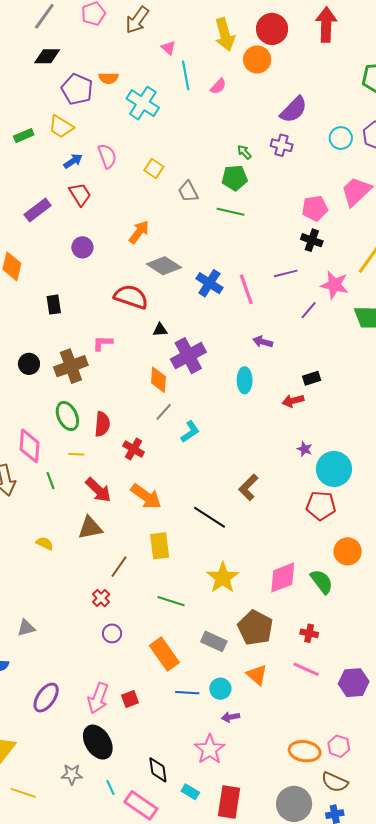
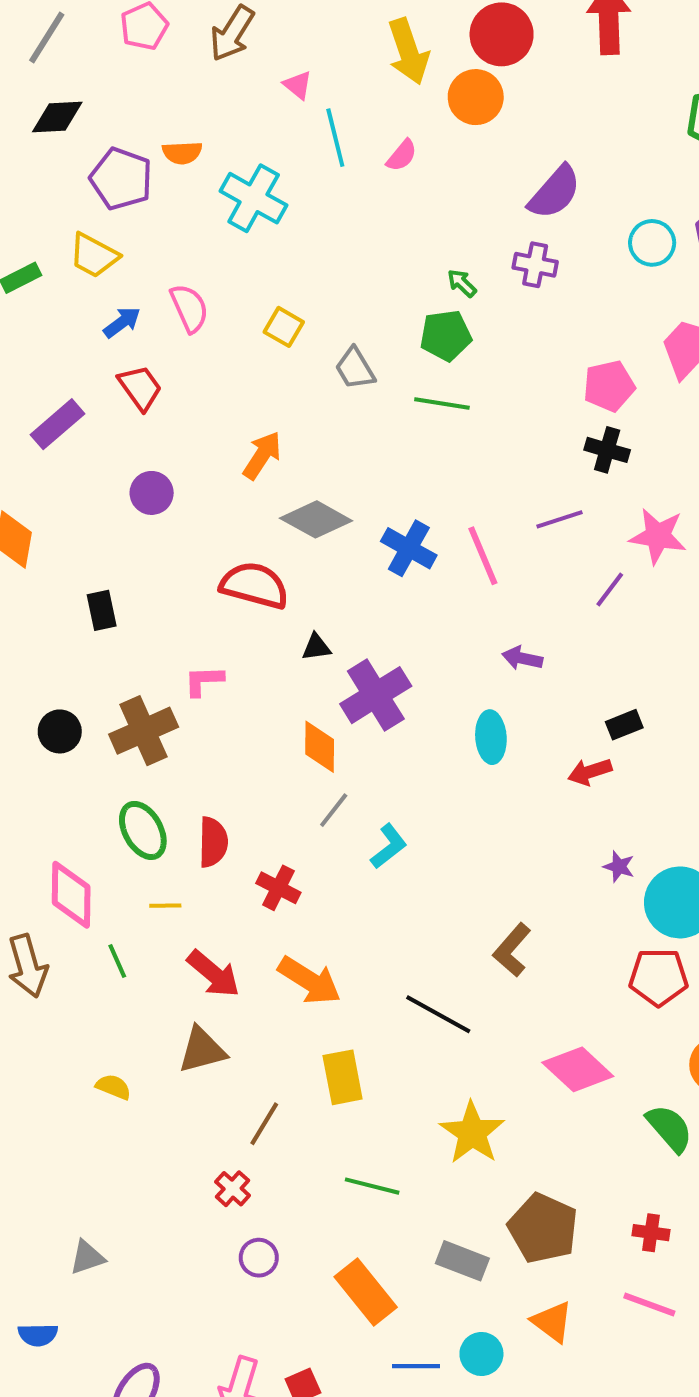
pink diamond: (283, 577) -> (578, 1069), moved, turned 68

